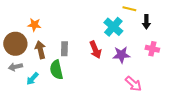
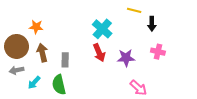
cyan cross: (113, 27) -> (102, 29), moved
gray rectangle: (64, 49) -> (65, 60), moved
green semicircle: (56, 70) -> (59, 85), moved

